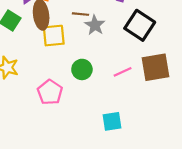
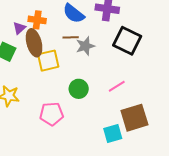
gray star: (95, 25) -> (85, 46), turned 30
brown square: (155, 67) -> (134, 118), moved
pink pentagon: (50, 92) -> (52, 114), turned -30

